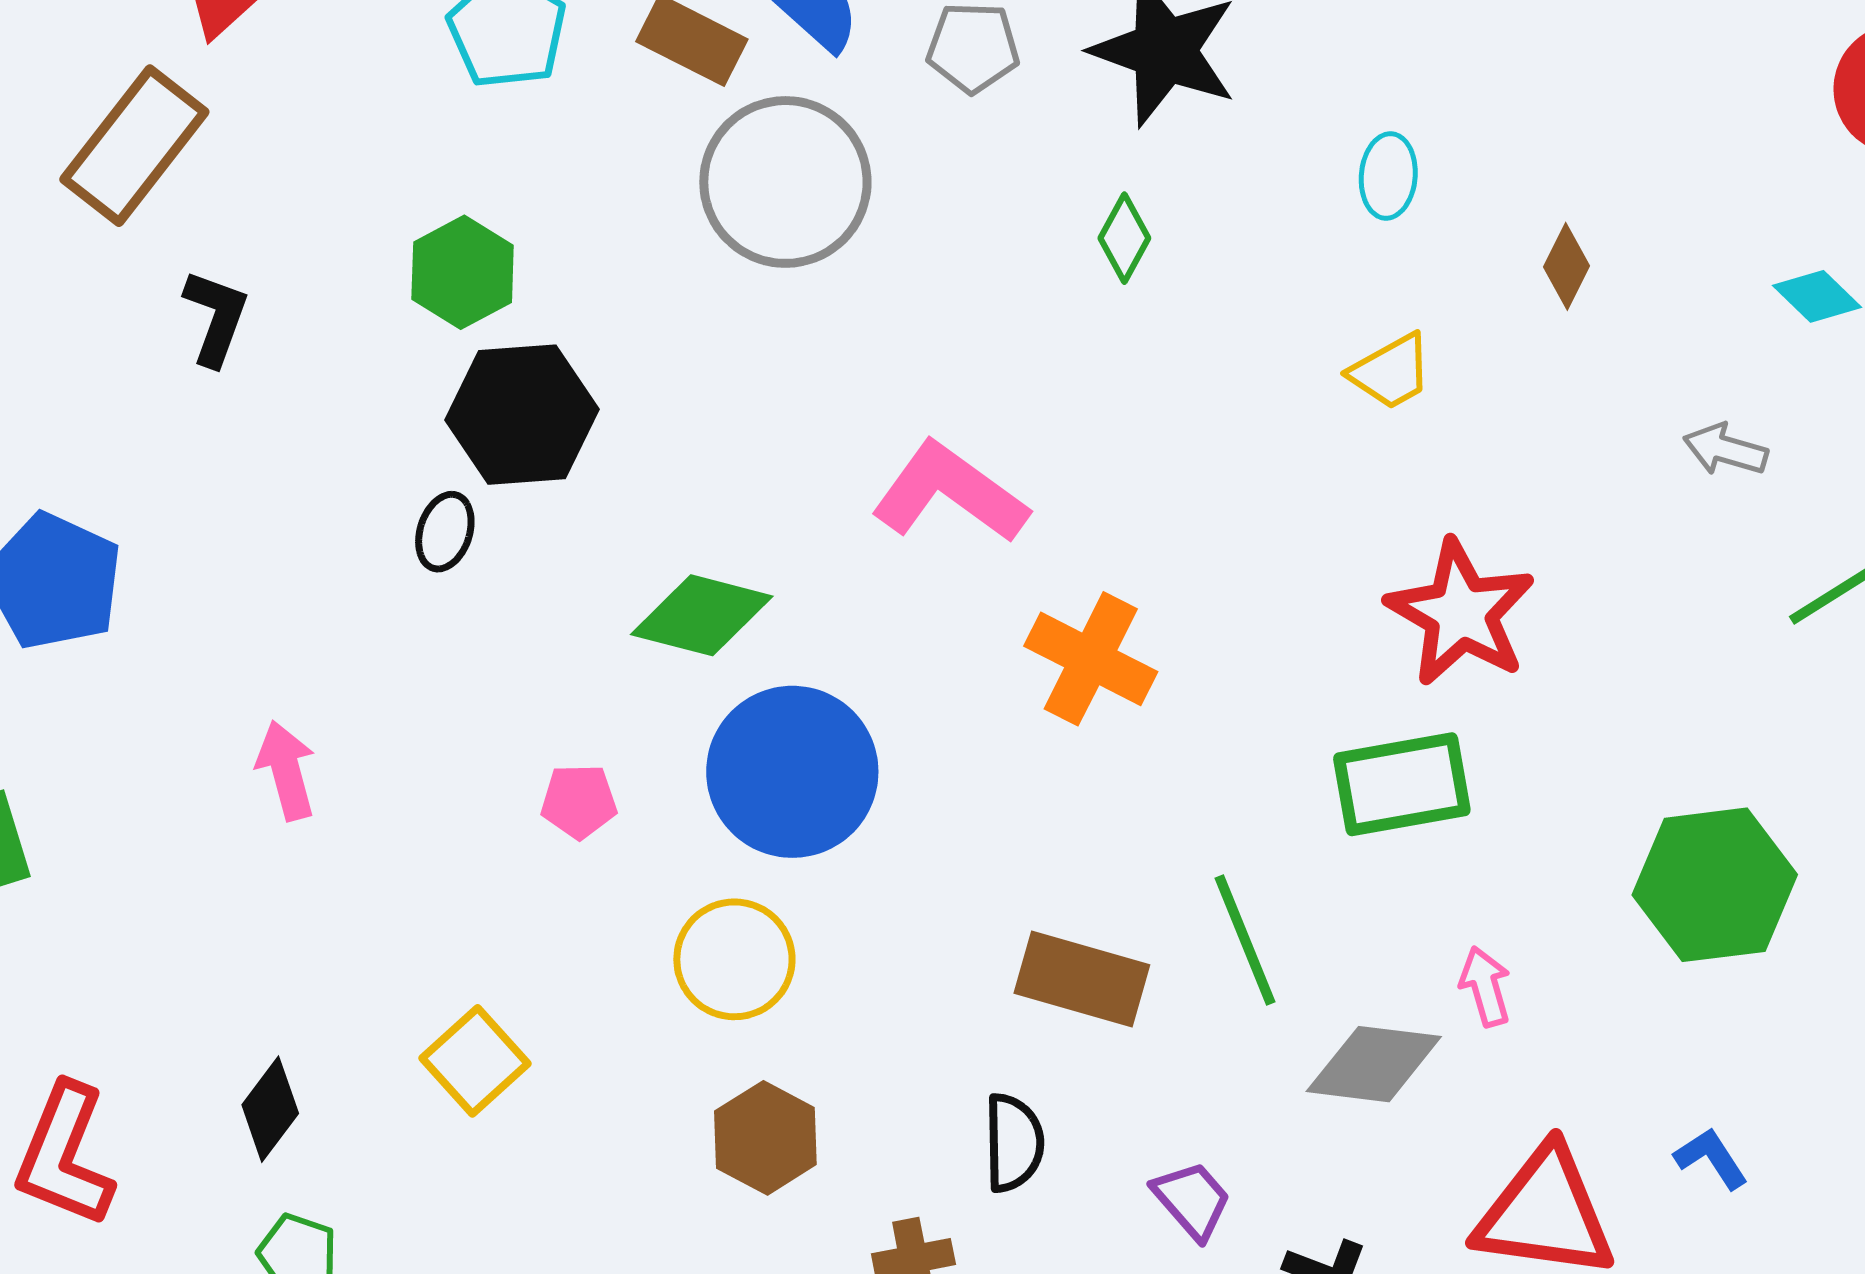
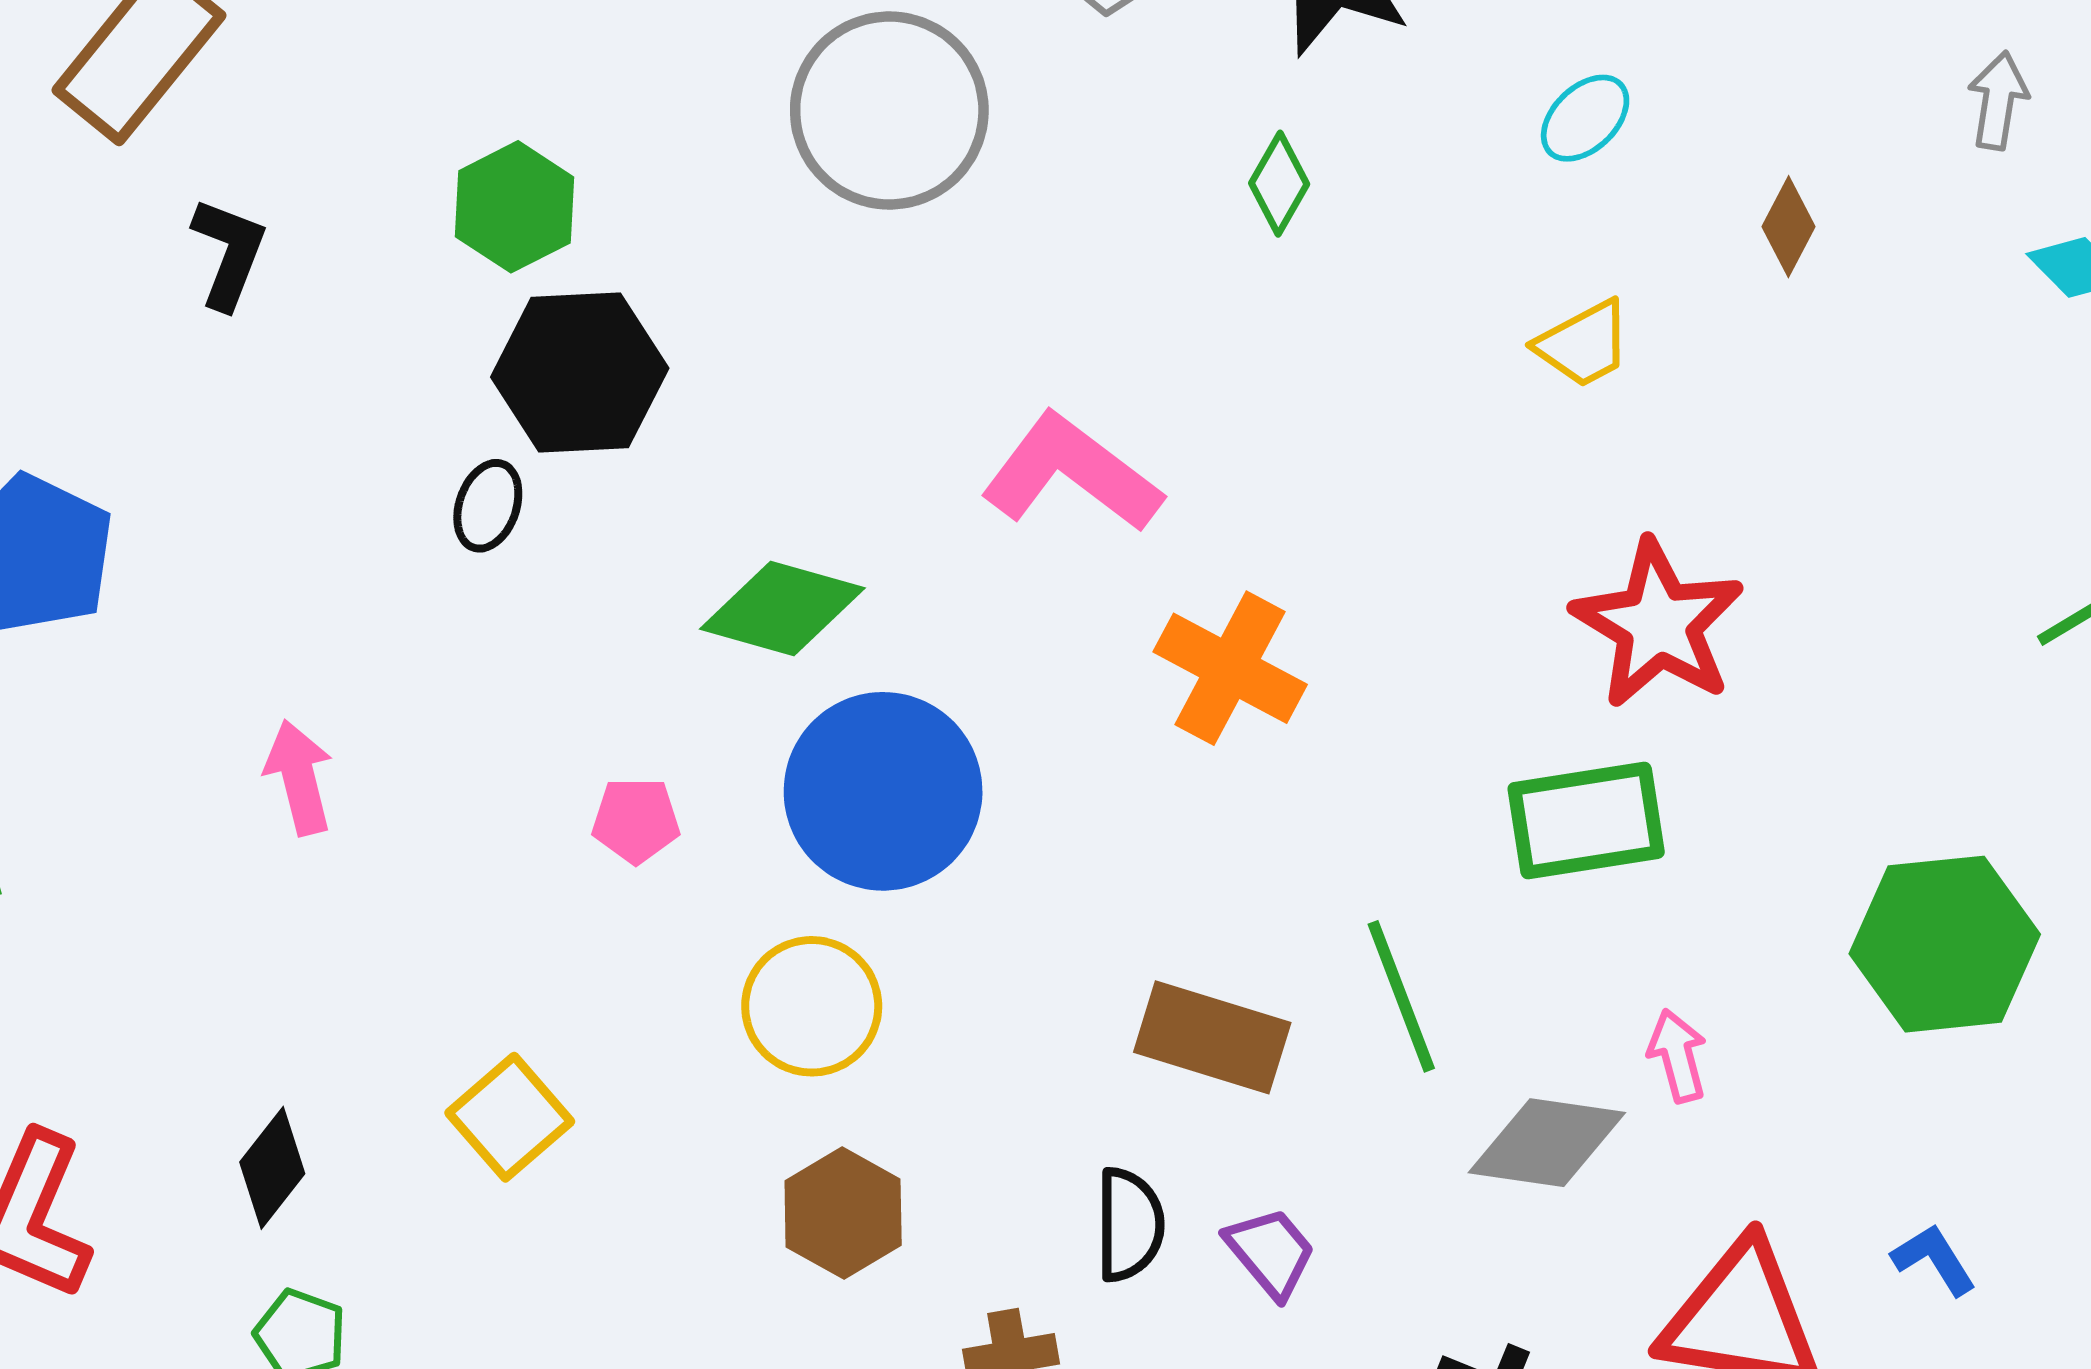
cyan ellipse: (1388, 176) -> (1585, 118), turned 40
gray arrow: (1725, 450) -> (1998, 101), moved, turned 82
purple trapezoid: (1192, 1200) -> (1271, 1252), moved

